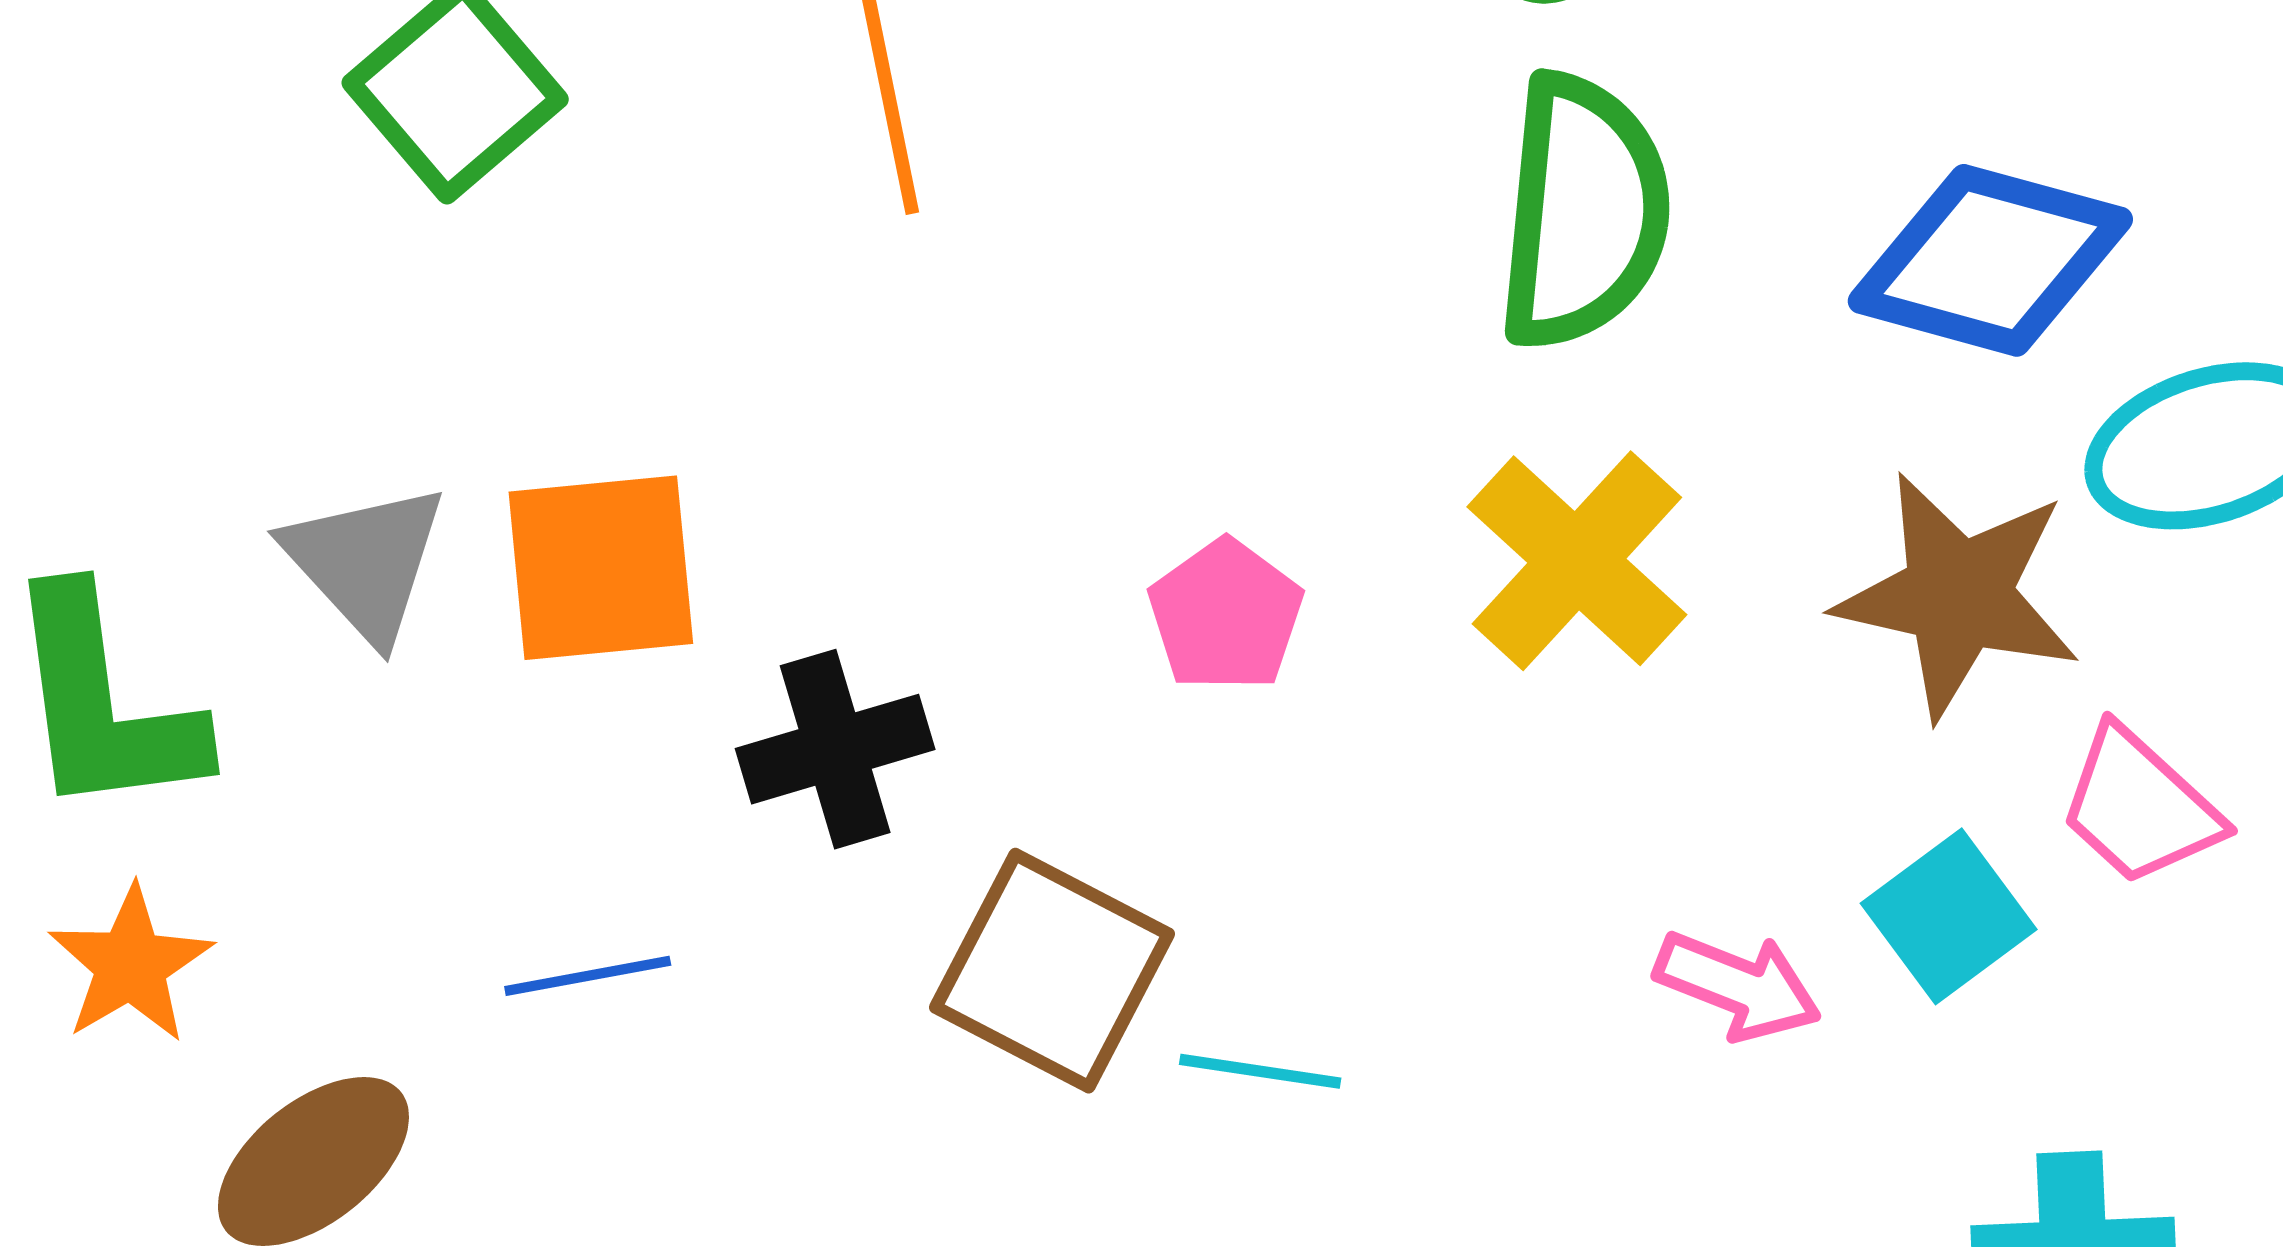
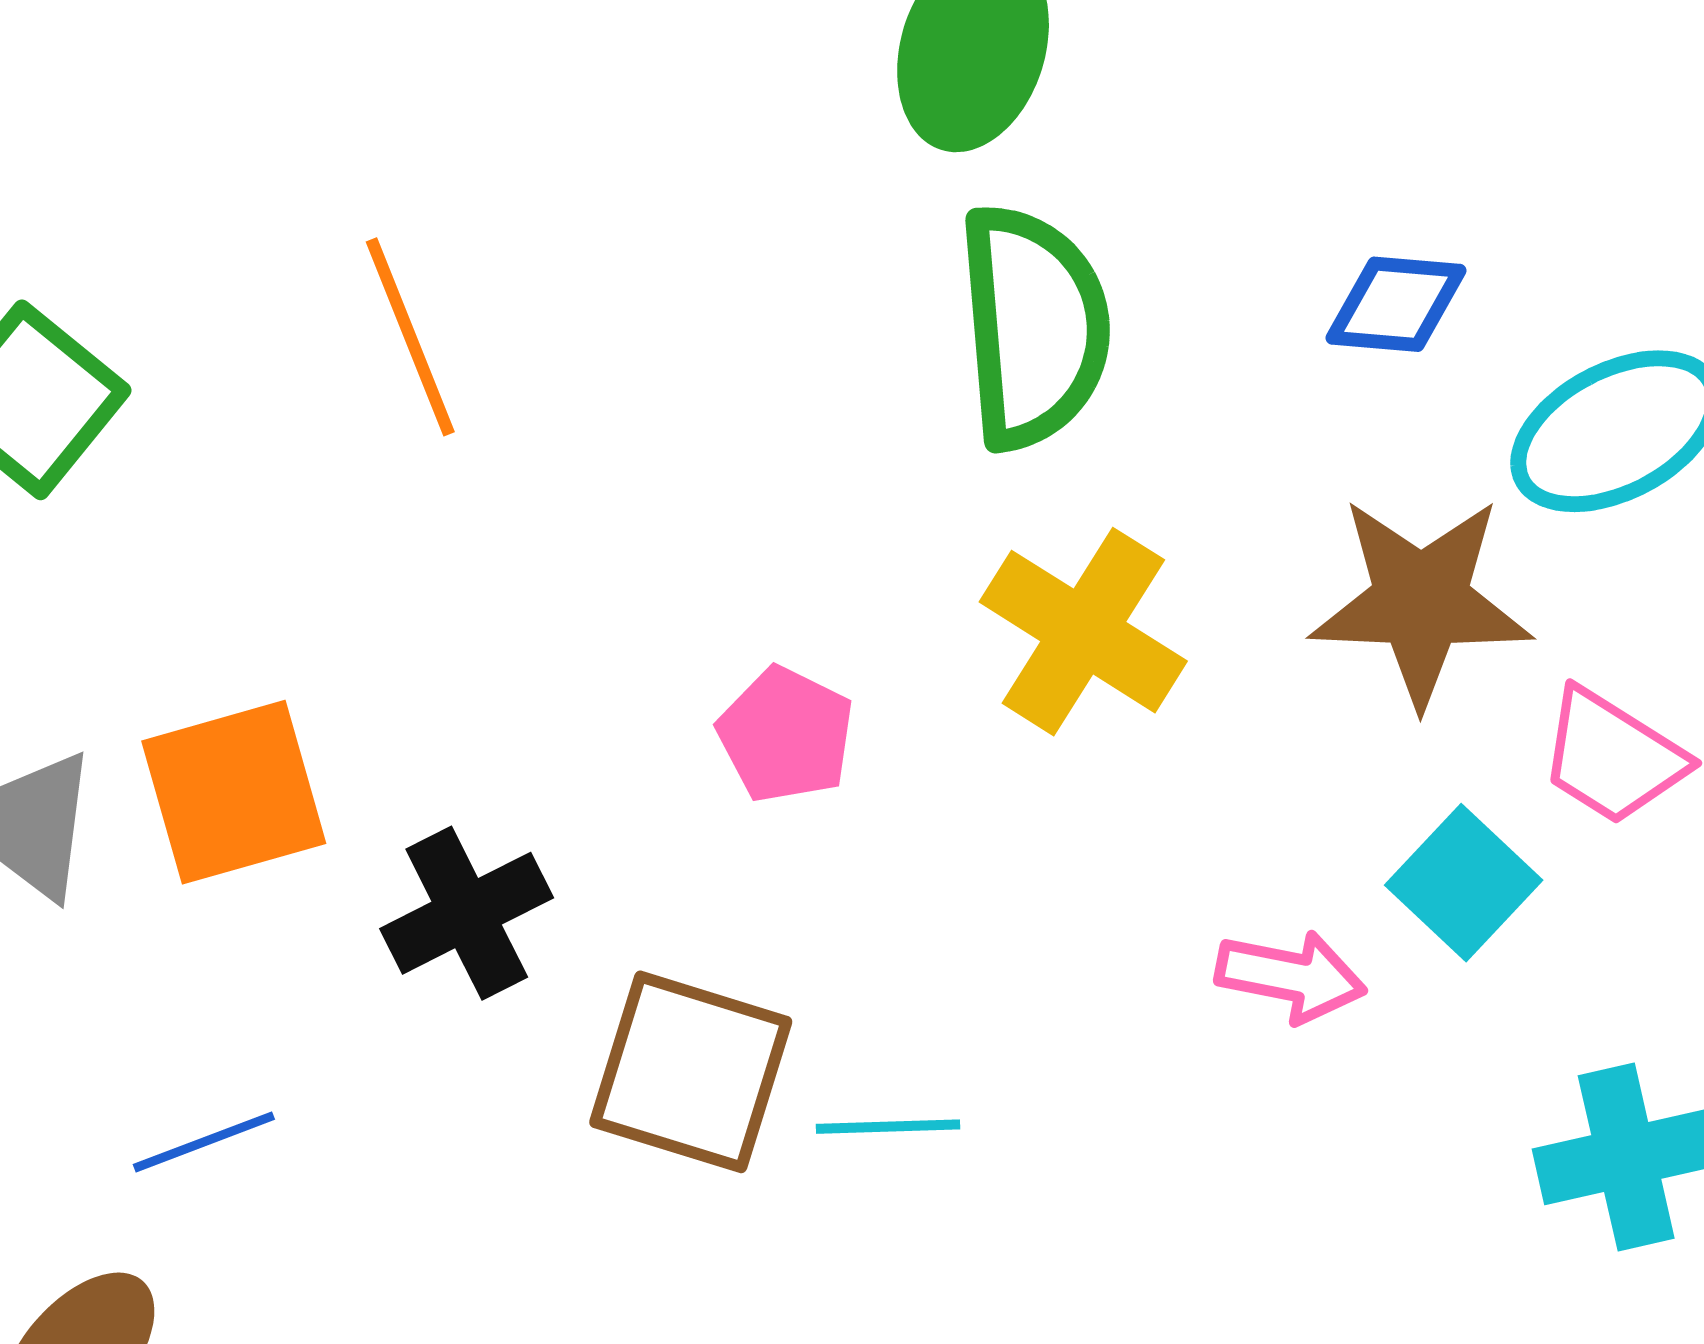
blue diamond: (1990, 260) -> (1396, 304), size x0.6
blue line: (588, 976) -> (204, 1142), moved

